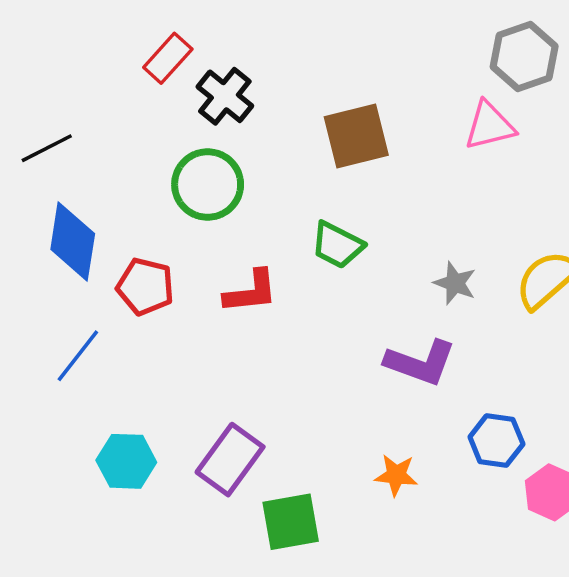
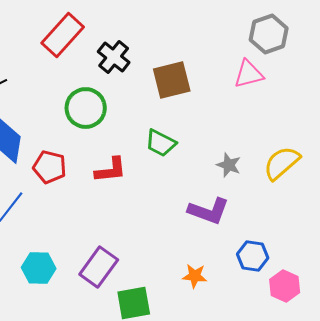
red rectangle: (168, 58) -> (63, 35), size x1.5
black cross: (225, 96) -> (114, 57), moved

